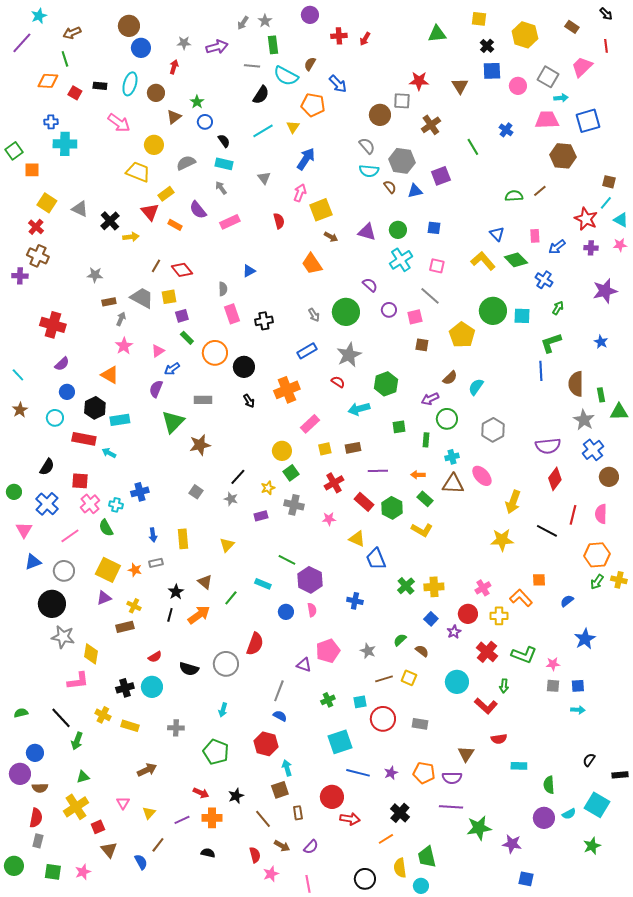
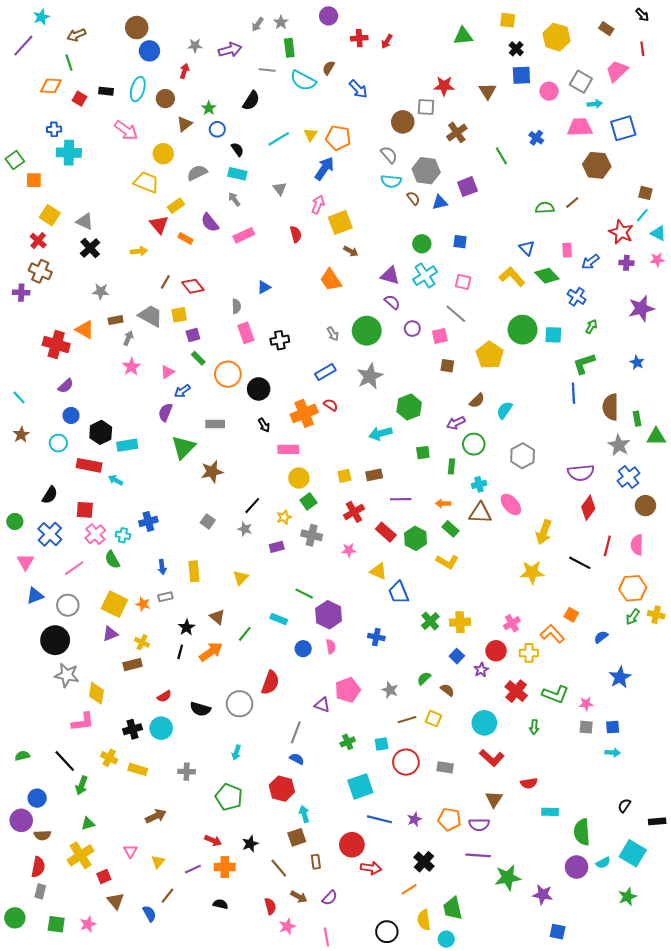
black semicircle: (261, 95) -> (251, 101), moved
orange pentagon: (313, 105) -> (338, 138), moved
black cross: (110, 221) -> (90, 248), moved
purple triangle: (367, 232) -> (390, 276), moved
orange triangle: (110, 375) -> (85, 330), moved
red semicircle: (338, 382) -> (331, 405), moved
pink rectangle: (310, 424) -> (288, 449), moved, turned 42
orange square: (539, 580) -> (571, 615), turned 32
red L-shape: (486, 706) -> (492, 758), moved
green semicircle: (549, 785) -> (582, 832), size x1.4

